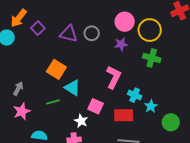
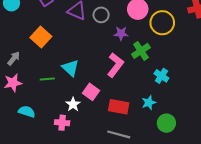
purple star: (121, 44) -> (121, 33), moved
green cross: (152, 58) -> (141, 51), moved, turned 30
orange square: (56, 69) -> (41, 37), moved
cyan cross: (135, 95) -> (161, 76), moved

